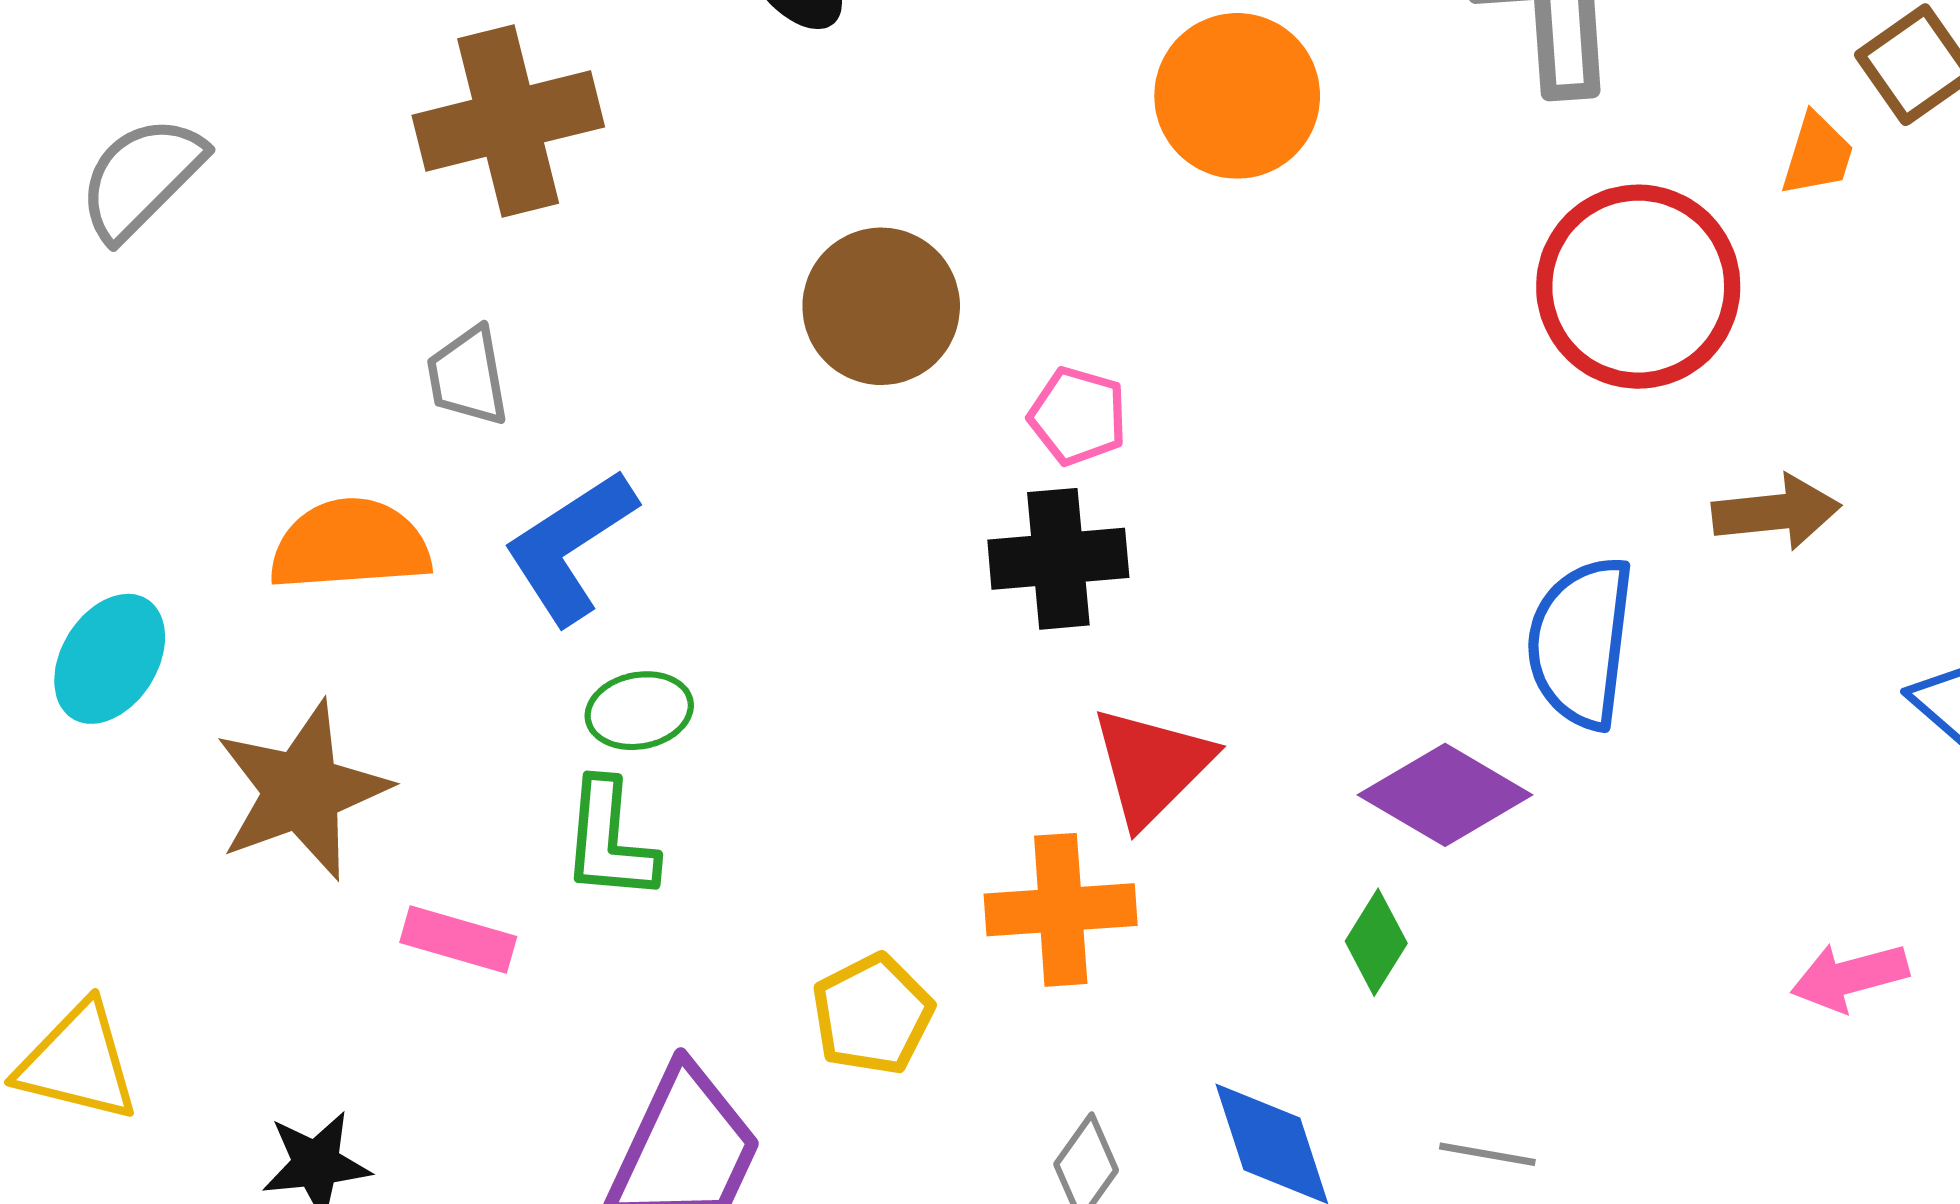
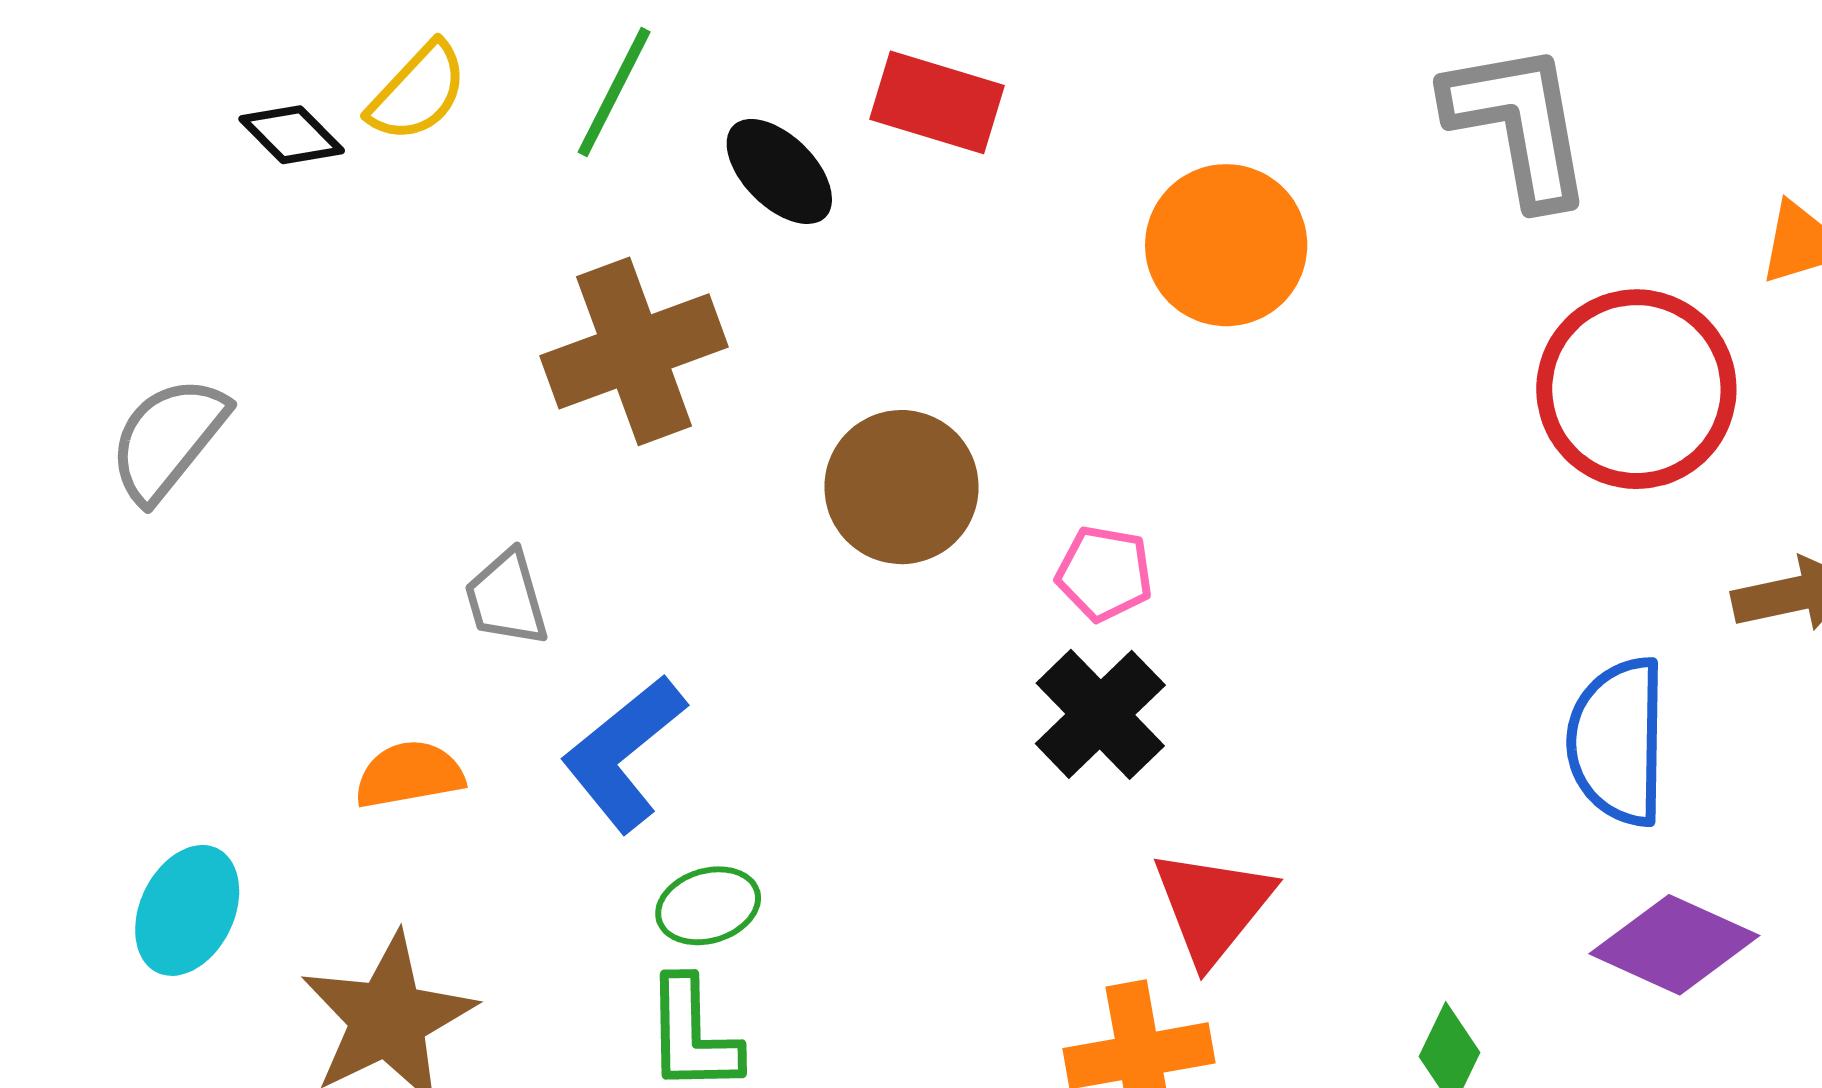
brown cross: (508, 121) -> (634, 351), moved
orange semicircle: (350, 545) -> (409, 775), size x0.7
black cross: (1058, 559) -> (1100, 714), turned -33
purple diamond: (1445, 795) -> (1674, 945), moved

